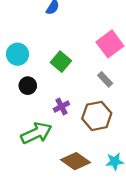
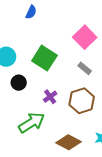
green square: (61, 62) -> (44, 58), size x1.4

